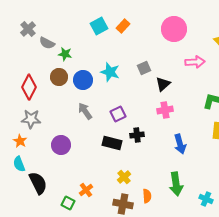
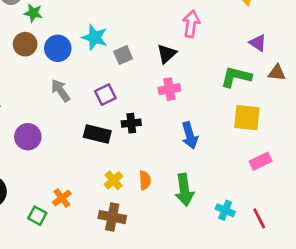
pink arrow: (195, 62) -> (191, 24), moved, turned -78
gray square: (144, 68) -> (123, 55), moved
orange semicircle: (147, 196) -> (145, 180), moved

